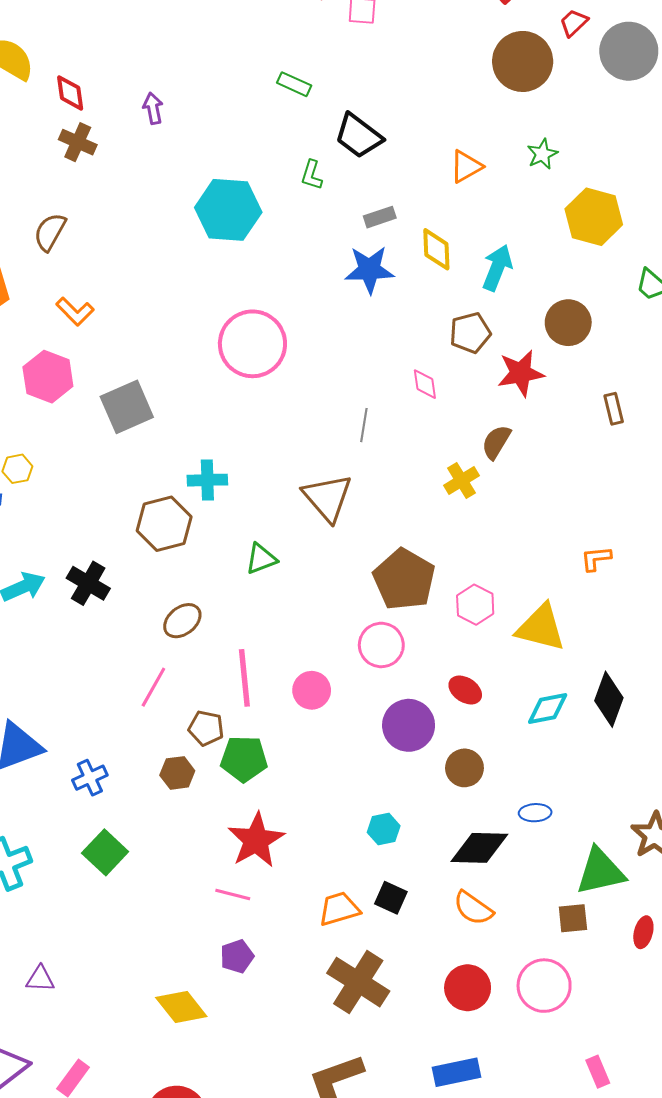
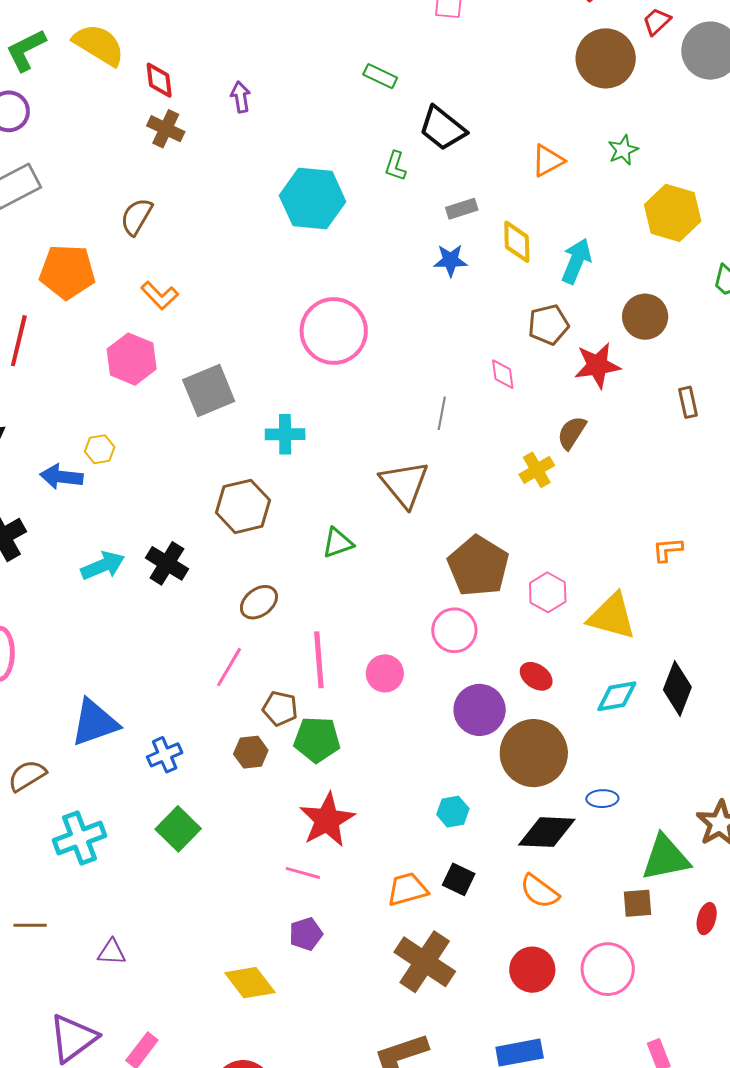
blue star: (369, 270) -> (450, 260), size x0.7
cyan cross: (207, 480) -> (285, 434), moved
brown circle: (464, 768) -> (534, 753), size x1.8

